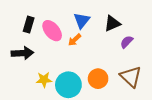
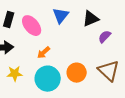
orange arrow: (75, 40) -> (44, 53), moved
yellow star: (44, 80) -> (15, 74), moved

